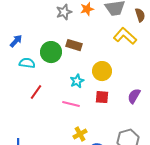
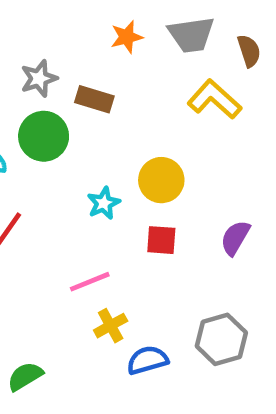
gray star: (64, 12) -> (39, 78), moved
brown rectangle: (74, 45) -> (94, 99), moved
pink line: (71, 104) -> (90, 282), moved, turned -36

